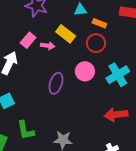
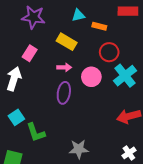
red circle: (96, 43) -> (109, 52), moved
pink arrow: (48, 46) -> (64, 67), moved
green L-shape: (26, 130) -> (36, 132), moved

